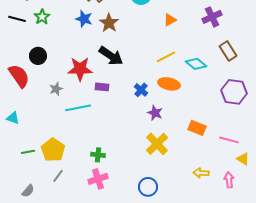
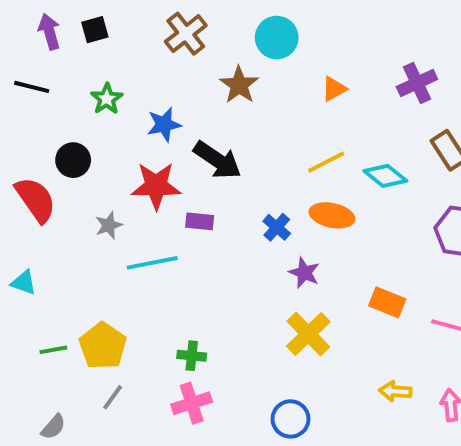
green star: (42, 17) -> (107, 99), moved
blue star: (84, 19) -> (164, 125), moved, turned -30
brown star: (109, 23) -> (239, 85), moved

